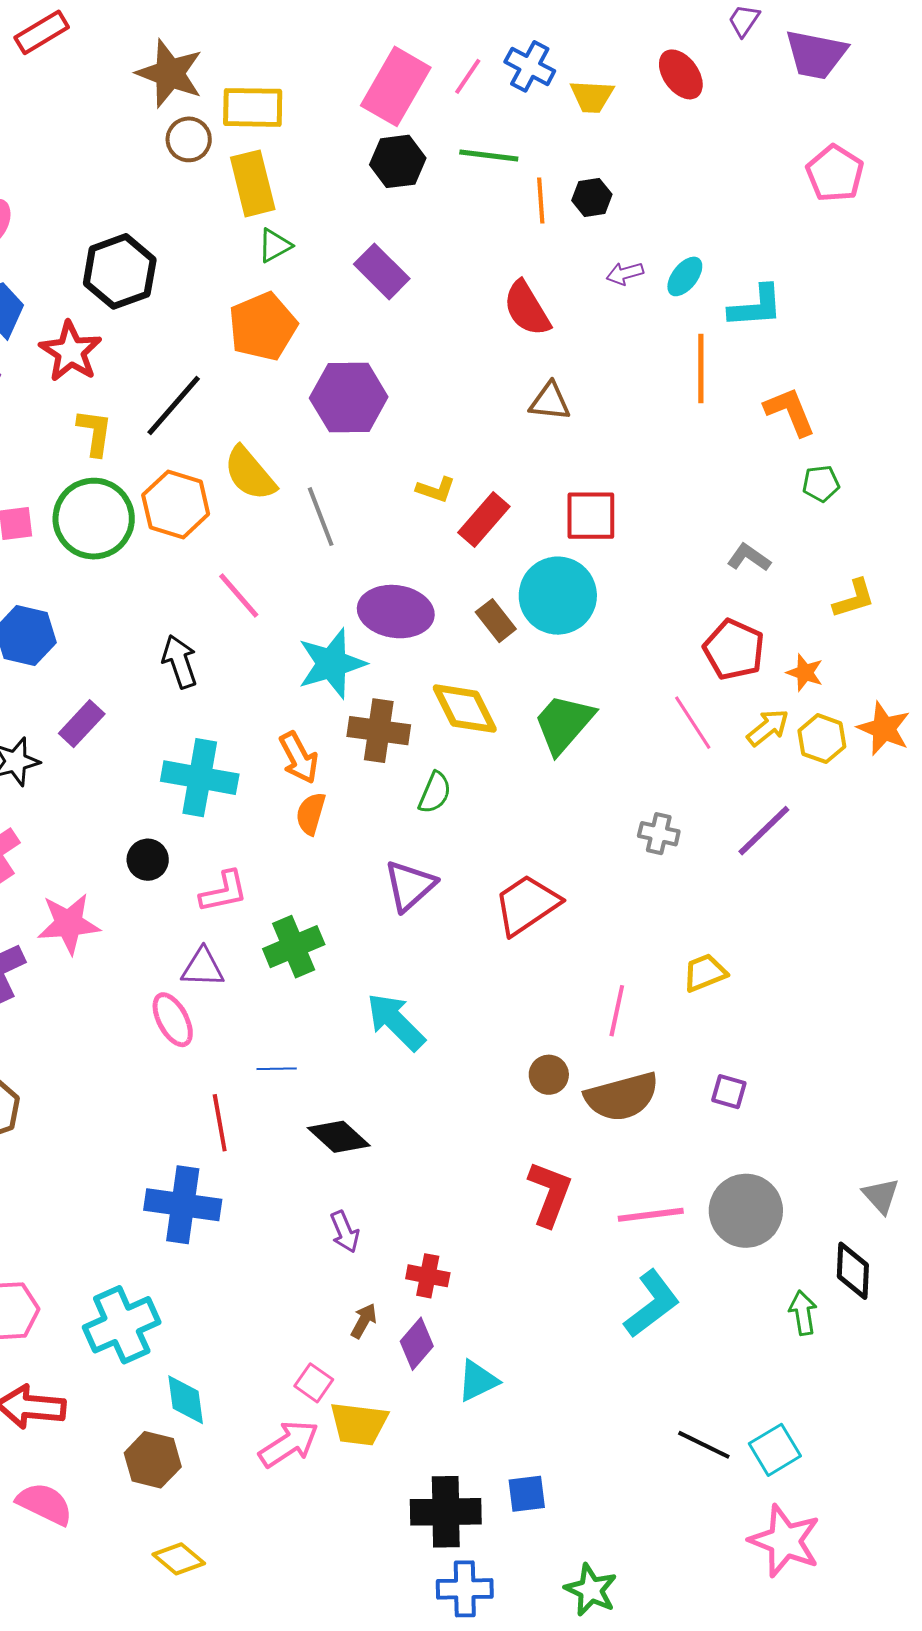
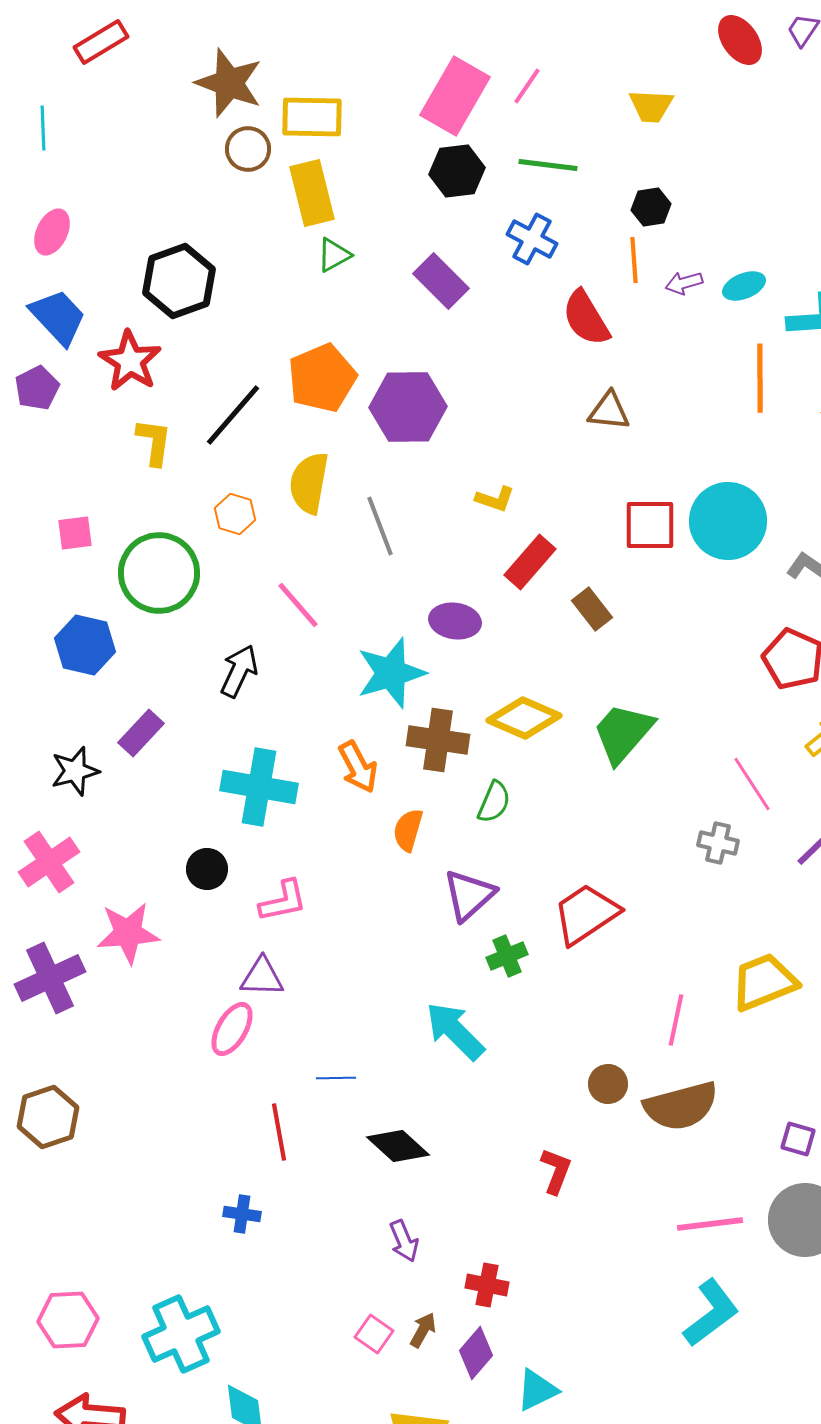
blue cross: (530, 66) -> (532, 239), moved
red ellipse: (681, 74) -> (740, 40), moved
orange line: (541, 200) -> (634, 260), moved
cyan ellipse: (685, 276) -> (744, 286), turned 30
orange pentagon: (263, 326) -> (322, 378), moved
yellow semicircle: (250, 474) -> (309, 483), turned 50
orange hexagon: (176, 505) -> (235, 514), size x0.6
green circle: (94, 519) -> (159, 573), moved
red rectangle: (484, 520) -> (530, 562), moved
cyan circle: (558, 596) -> (728, 521), moved
purple ellipse: (396, 612) -> (455, 621), size x0.7
brown rectangle: (496, 621) -> (592, 609), moved
black arrow: (180, 662) -> (239, 671), turned 44
yellow diamond: (465, 709) -> (524, 718), turned -40
pink line: (693, 723) -> (752, 784), moved
orange semicircle: (311, 814) -> (408, 830), moved
green cross: (294, 947) -> (507, 956), moved, size x0.7
yellow trapezoid: (705, 973) -> (764, 982), size x1.5
pink ellipse: (173, 1020) -> (232, 1029), turned 58
purple square: (729, 1092) -> (798, 1139), moved
red L-shape: (550, 1194) -> (556, 1171), moved, size x0.7
blue cross: (183, 1205) -> (242, 1214), size x0.5
pink square: (314, 1383) -> (374, 1334), moved

